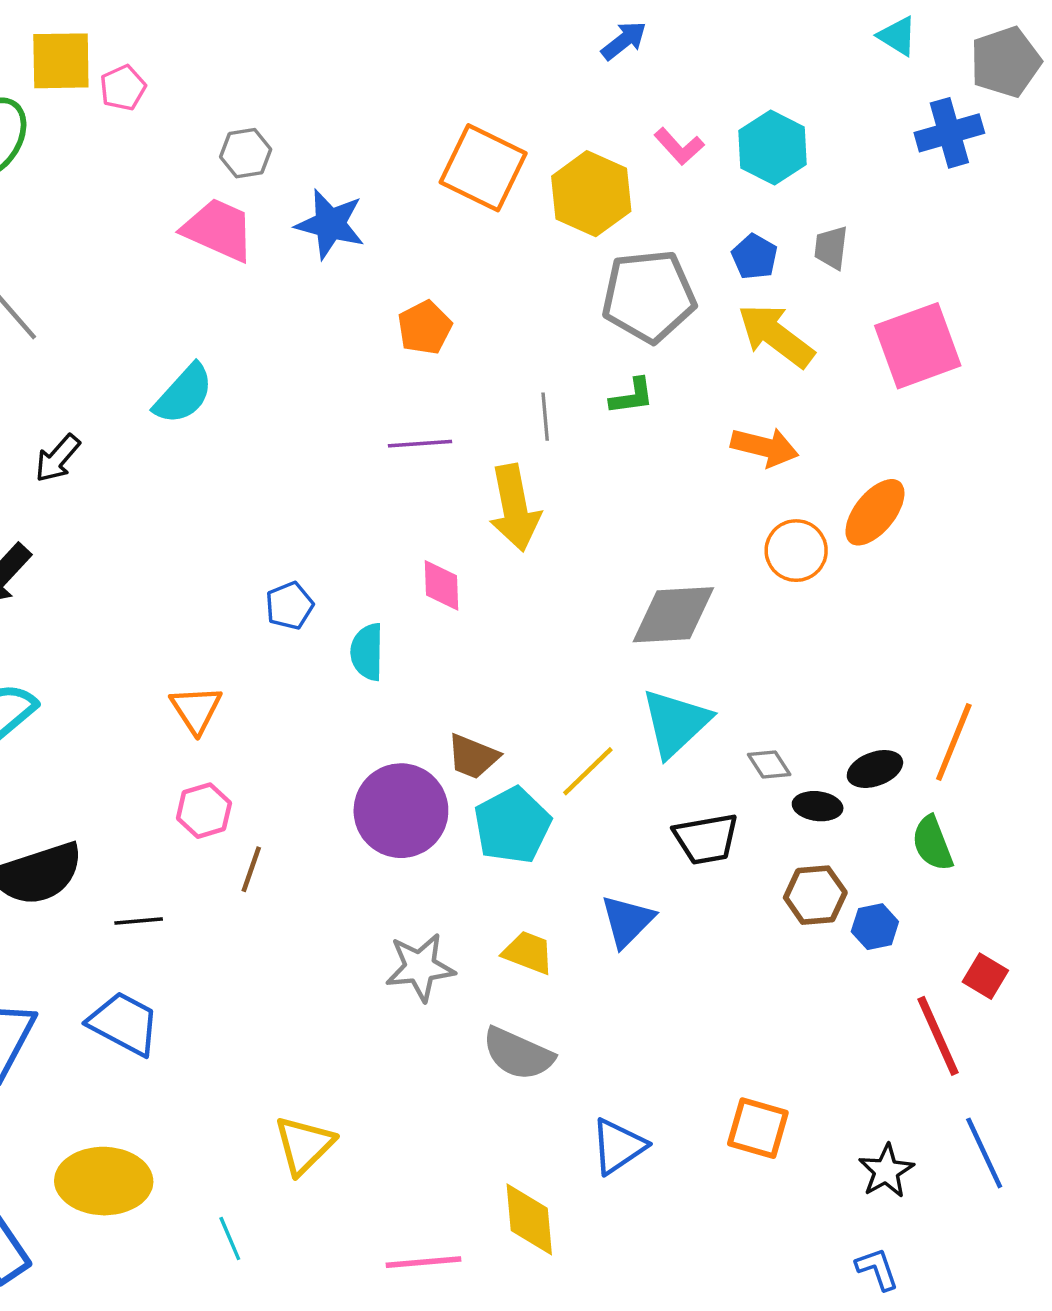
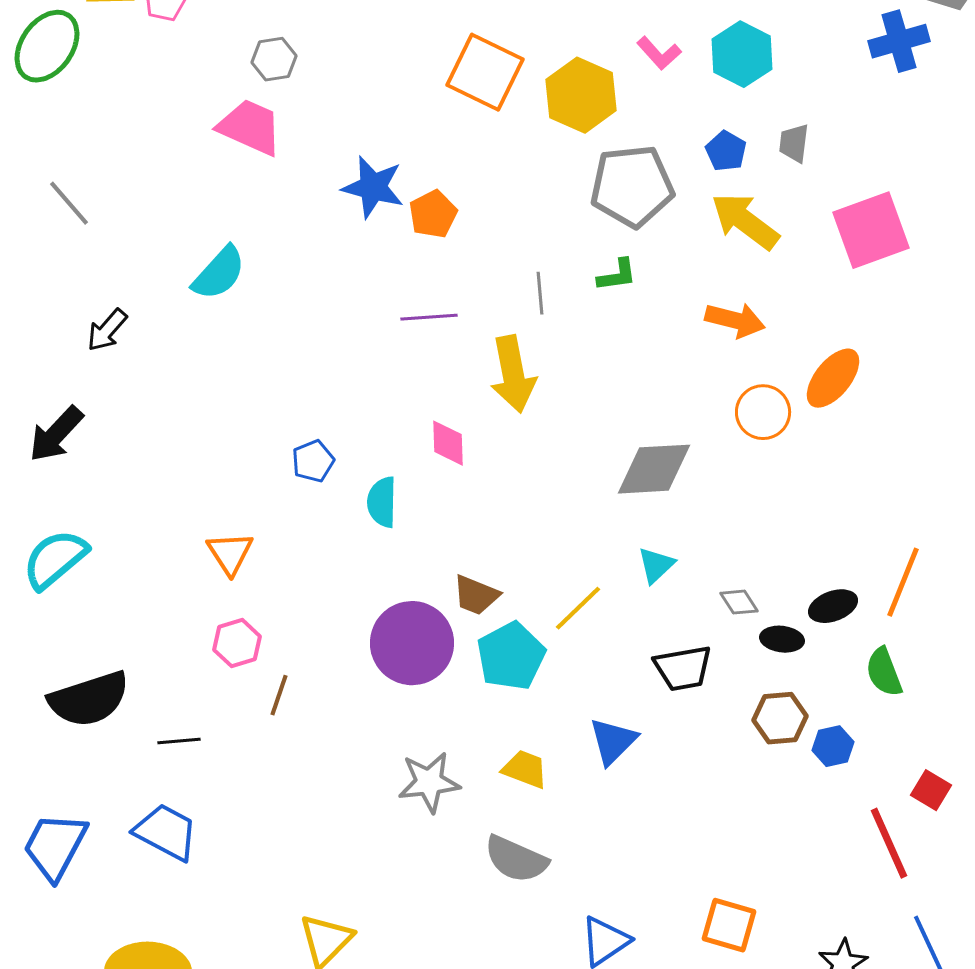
blue star: (330, 224) -> (373, 187), moved
cyan triangle: (676, 723) -> (656, 565), size x0.6

